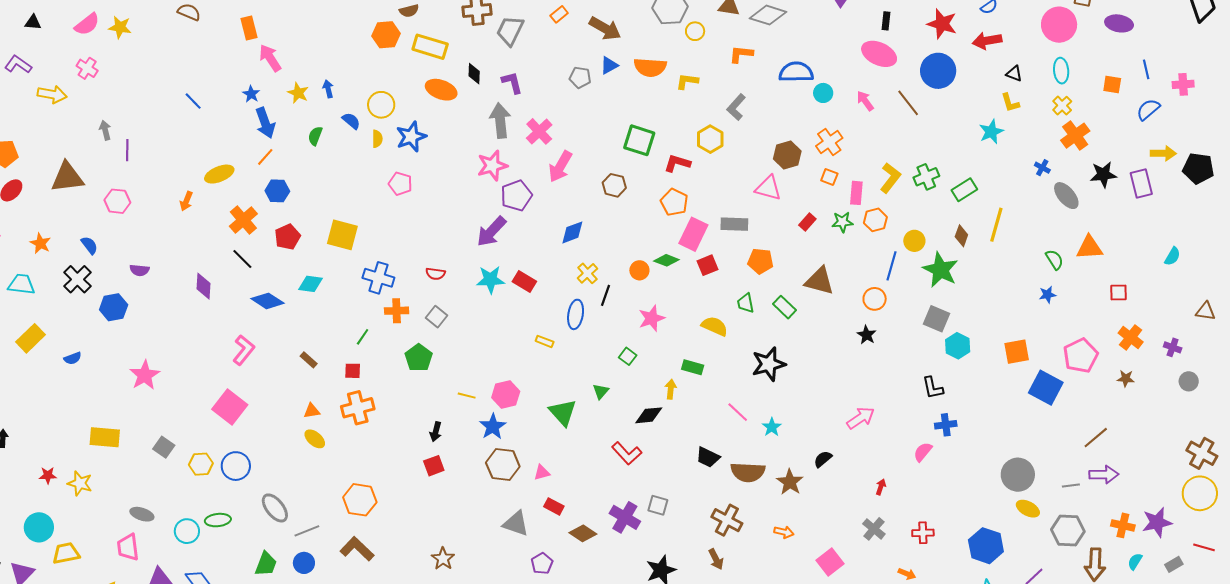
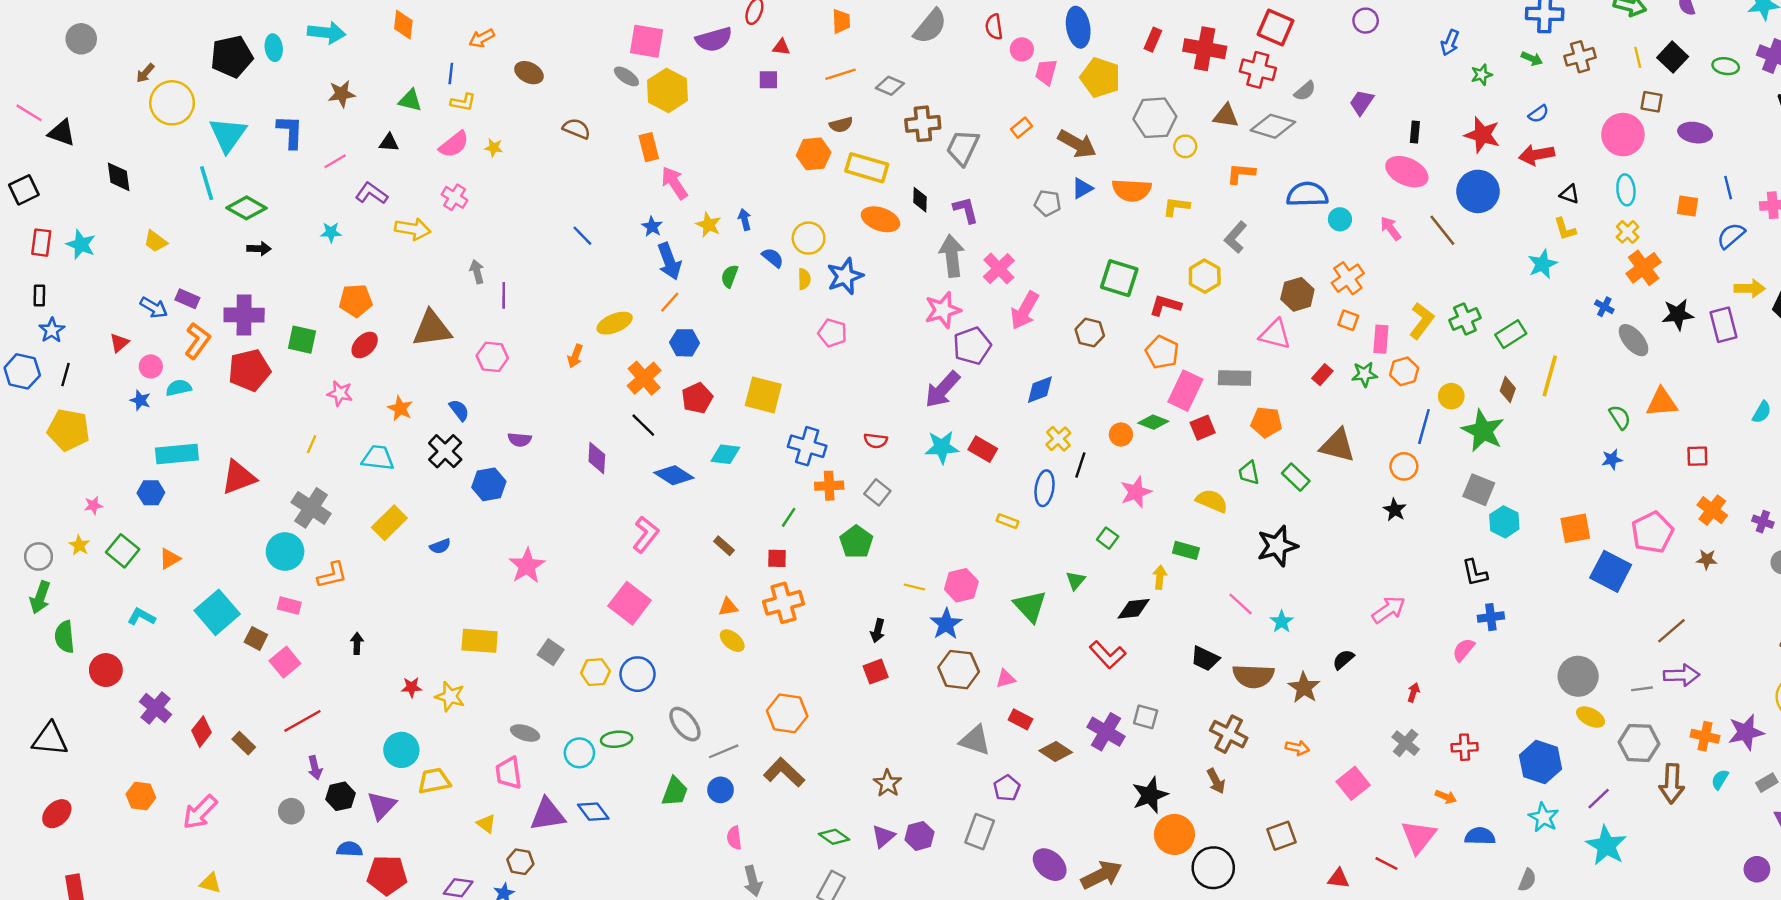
yellow star: (120, 27) -> (494, 148), size x0.7

